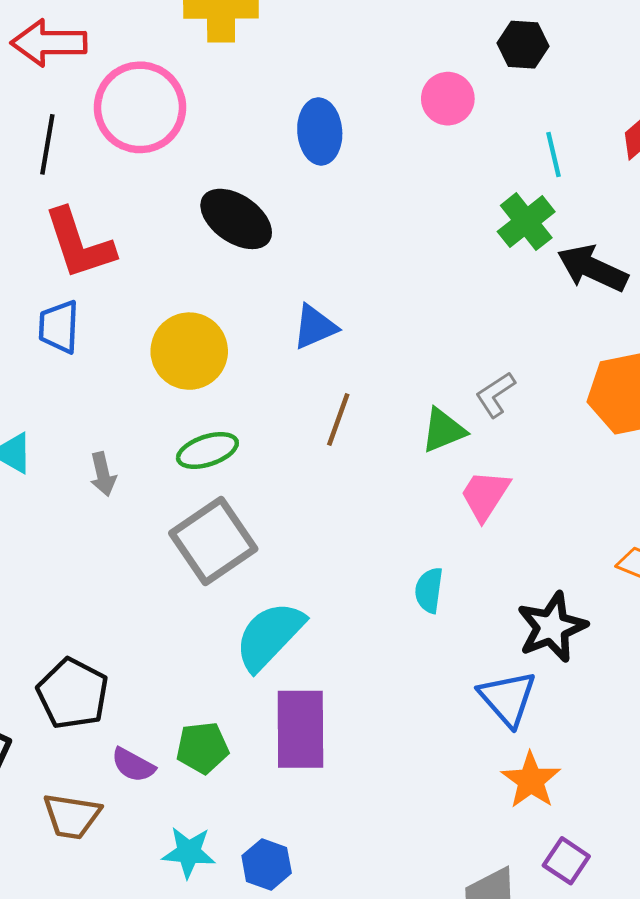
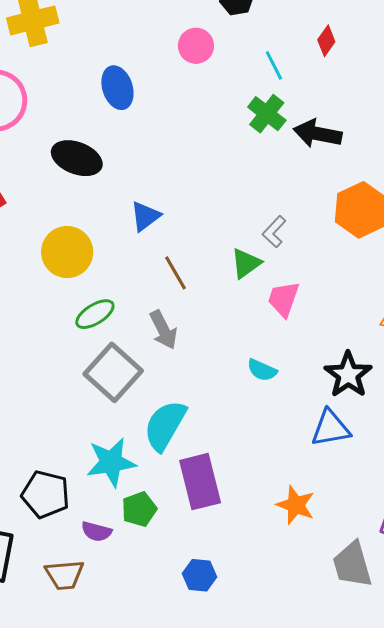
brown line: (338, 419) -> (176, 273), turned -36
gray arrow: (103, 474) -> (163, 330), moved, size x1.4
cyan semicircle: (429, 590) -> (262, 370), turned -60
blue triangle: (508, 698) -> (331, 428), turned -45
orange star: (531, 780) -> (296, 505), moved
cyan star: (189, 852) -> (111, 462), moved, size x1.4

